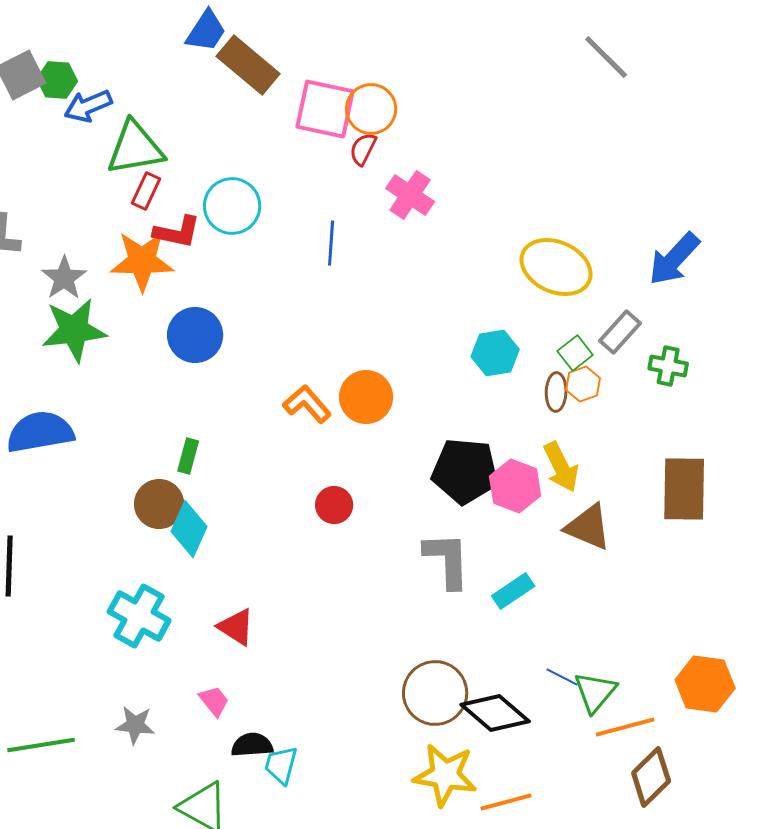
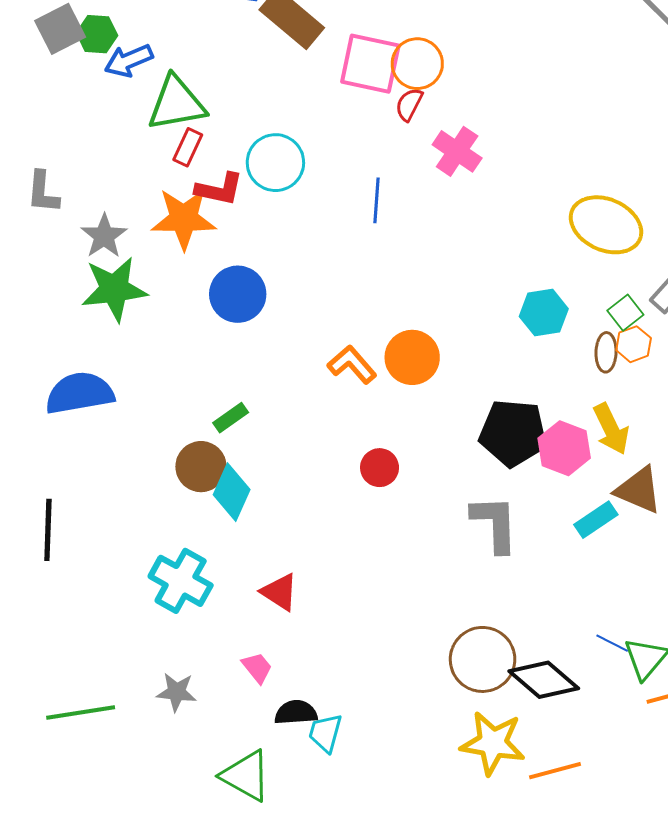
green rectangle: (188, 456) -> (231, 418), turned 40
cyan rectangle: (513, 591) -> (596, 520), moved

